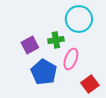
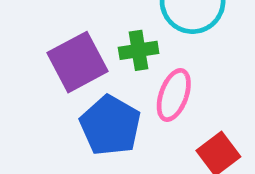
purple square: (30, 45) -> (77, 62), size x1.4

